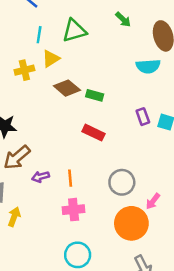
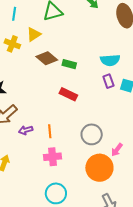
cyan line: (39, 35) -> (14, 14), moved
cyan semicircle: (148, 66) -> (110, 60), moved
yellow cross: (24, 70) -> (12, 44), turned 35

